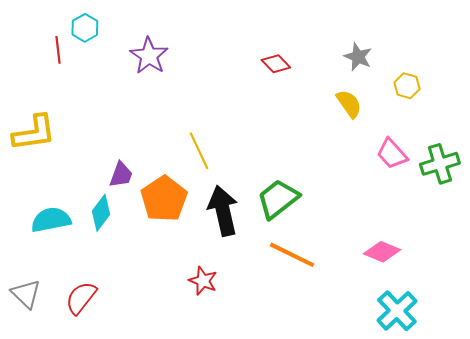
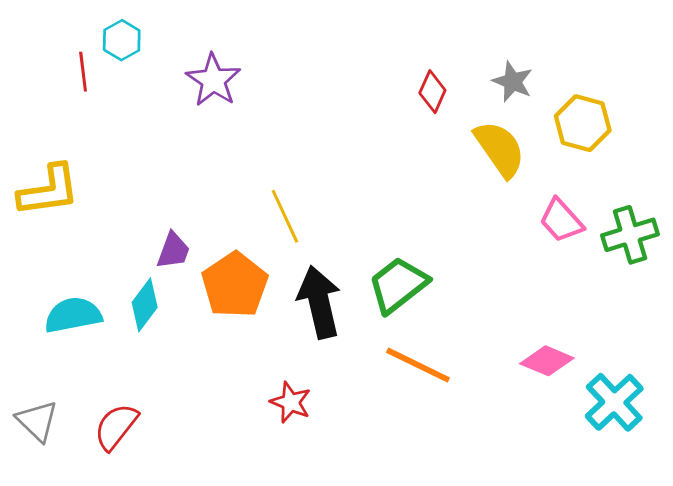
red diamond: (276, 64) -> (432, 92), moved, turned 68
yellow hexagon: (407, 86) -> (583, 123), size x1.5
yellow semicircle: (349, 104) -> (500, 149), size x1.4
cyan cross: (397, 311) -> (614, 402), moved

